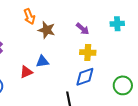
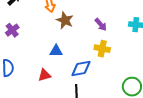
red triangle: (26, 72) -> (44, 75), moved
blue diamond: (85, 77) -> (81, 68), moved

